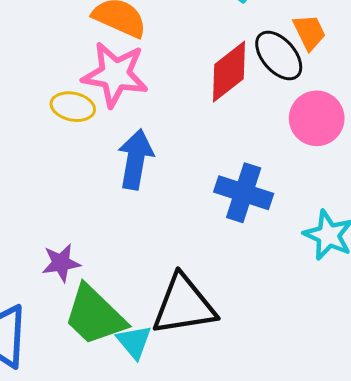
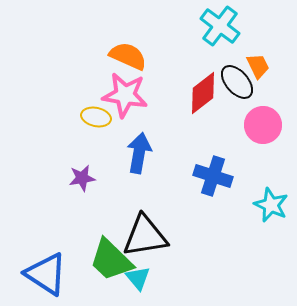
purple star: (61, 263) -> (82, 178), moved
black triangle: (184, 305) -> (145, 236), moved

